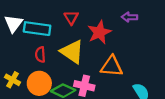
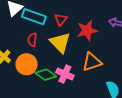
red triangle: (71, 17) -> (61, 20), moved
orange triangle: (112, 66) -> (92, 62), turned -35

